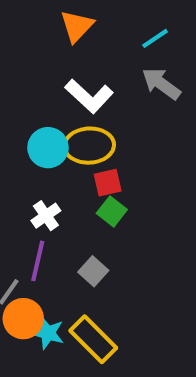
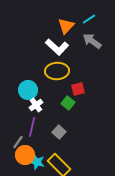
orange triangle: (77, 26) -> (66, 26), moved
cyan circle: (48, 148) -> (28, 90), moved
red square: (108, 183) -> (78, 89), moved

